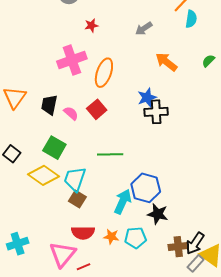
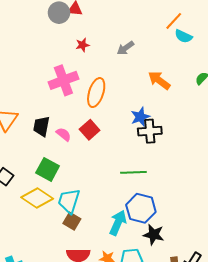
cyan semicircle: (191, 19) -> (183, 36), turned 108
gray arrow: (144, 29) -> (125, 48), moved
green line: (110, 154) -> (133, 172), moved

